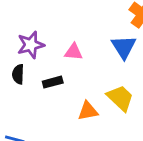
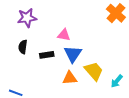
purple star: (31, 45) -> (27, 18), moved
blue triangle: (124, 47) -> (73, 54), moved

